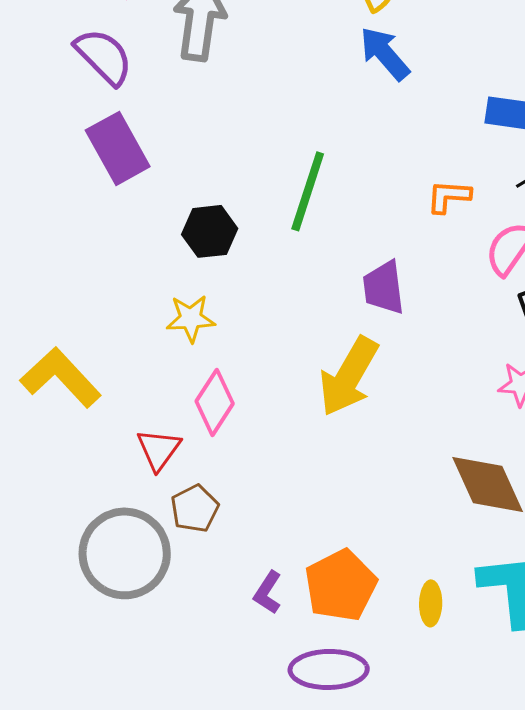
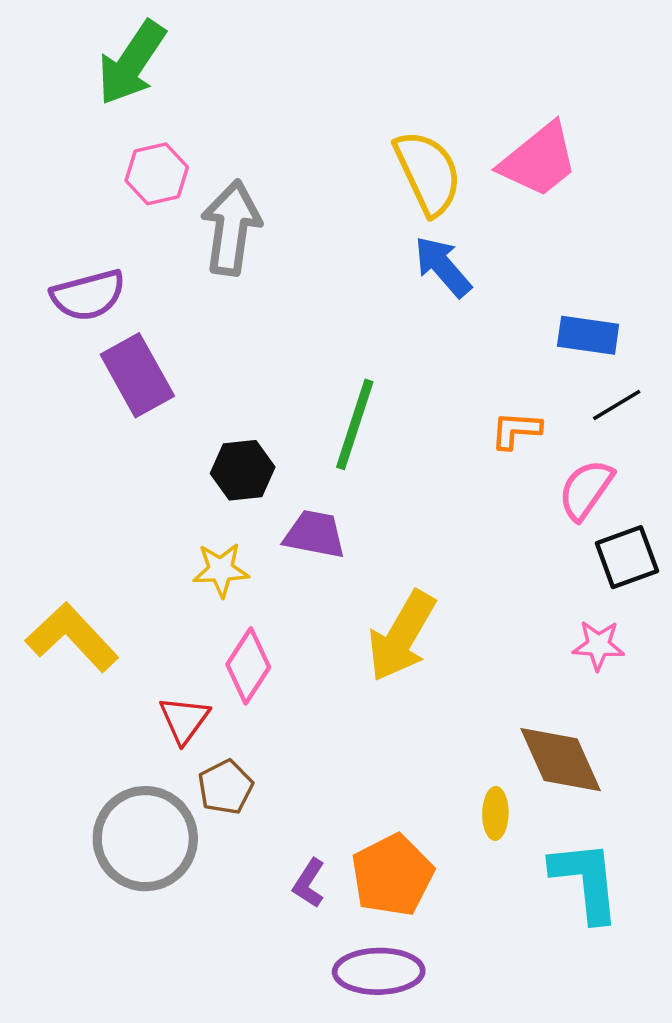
purple semicircle: (104, 56) -> (88, 295), moved, turned 120
purple trapezoid: (384, 287) -> (315, 534), moved, turned 108
yellow ellipse: (431, 603) -> (495, 813), moved

